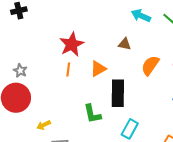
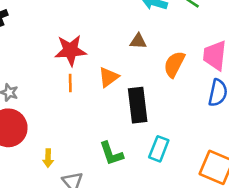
red star: (72, 44) -> (70, 50), turned 30
green L-shape: (92, 114) -> (111, 154), moved
yellow arrow: (44, 125) -> (48, 158), turned -56

